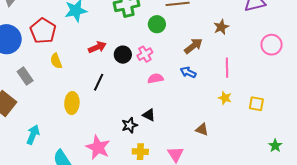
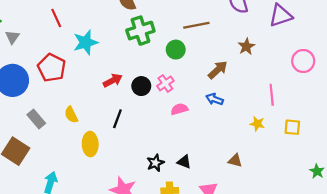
yellow semicircle: (56, 61) -> (71, 115), moved
pink line: (227, 68) -> (272, 95), moved
black triangle: (149, 115) -> (184, 162), moved

